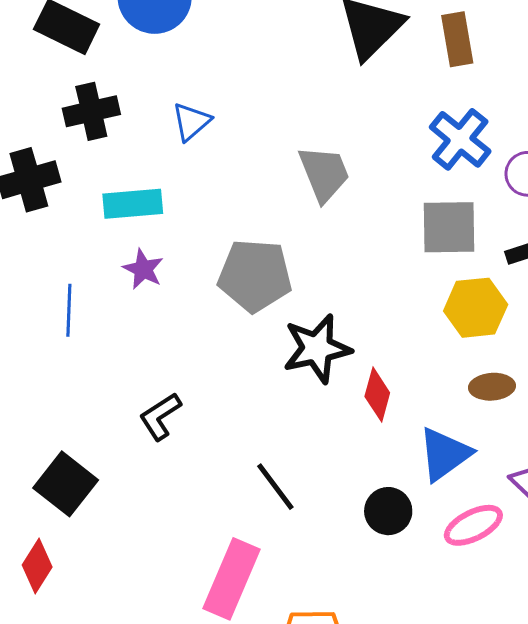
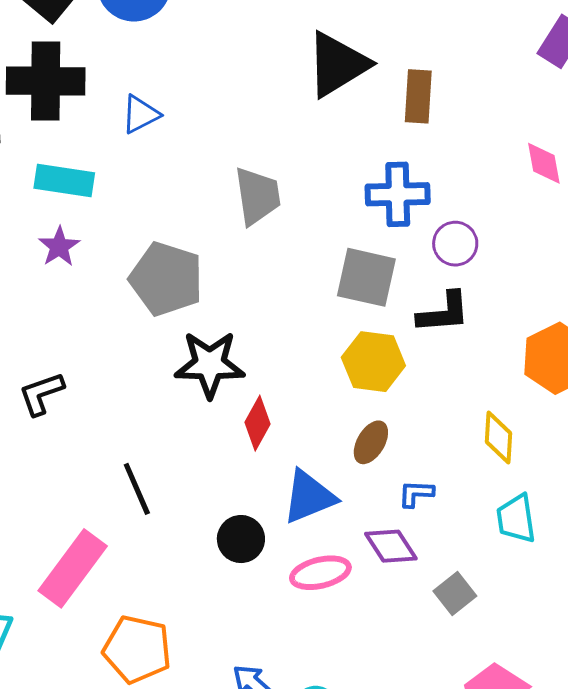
black cross: (91, 111) -> (46, 81), size x1.4
blue cross: (460, 139) -> (398, 194), turned 36
brown ellipse: (492, 387) -> (371, 442), turned -69

